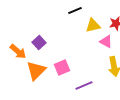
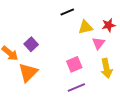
pink triangle: (106, 42) -> (98, 43), turned 40
pink square: (62, 68) -> (74, 64), moved

